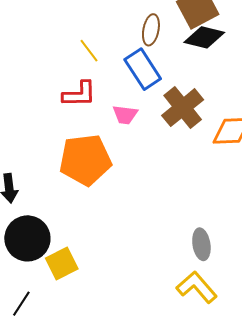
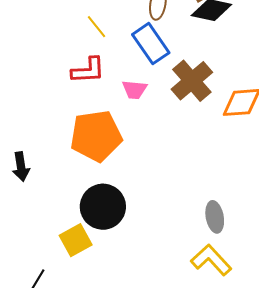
black circle: (27, 238) -> (103, 207), moved

